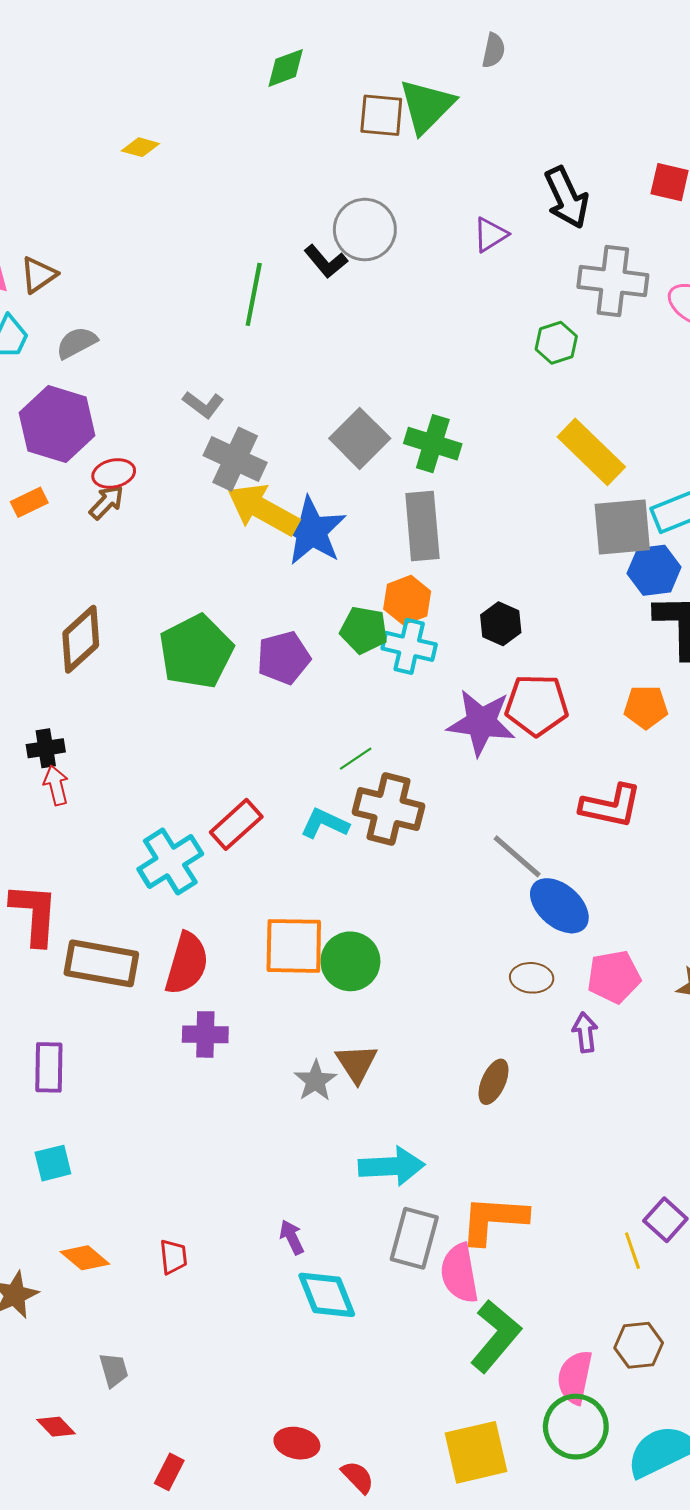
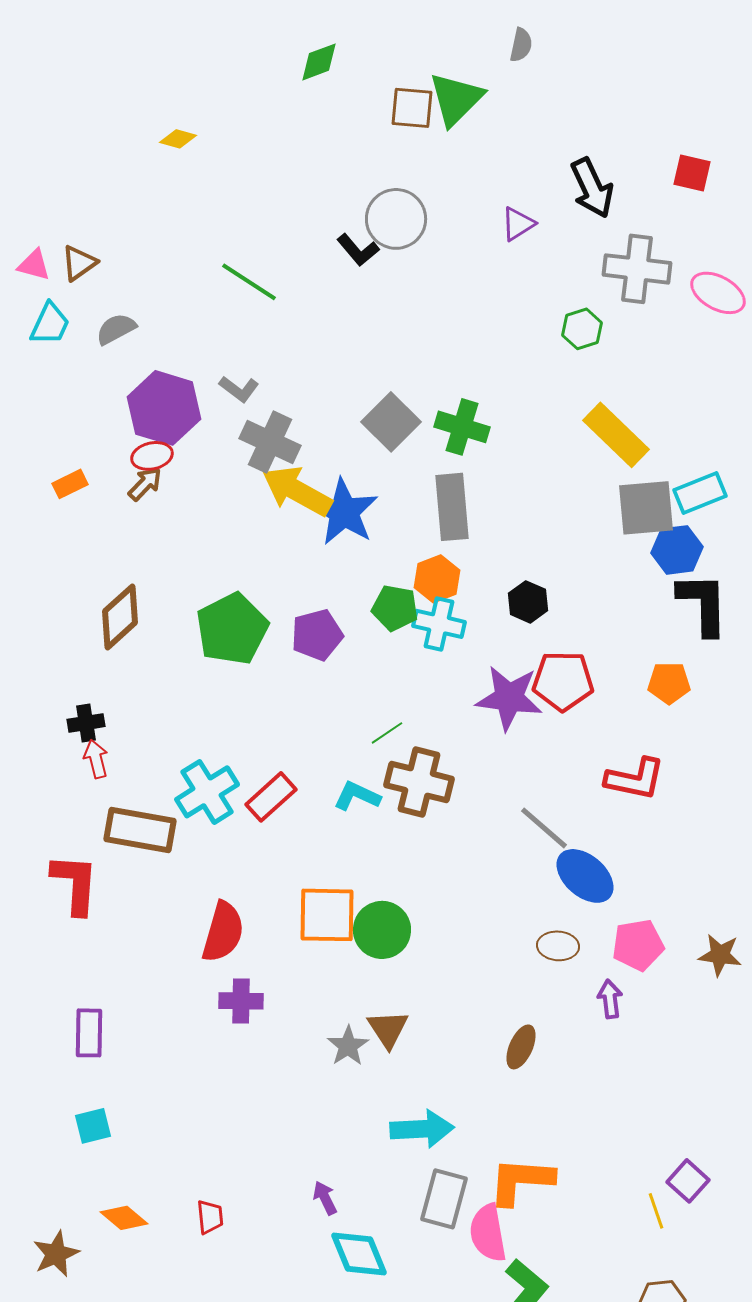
green line: (254, 294) -> (249, 282), moved, turned -68
purple hexagon: (57, 424) -> (164, 408), moved
cyan cross: (170, 862) -> (207, 792), moved
brown rectangle: (101, 963) -> (140, 830), moved

